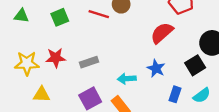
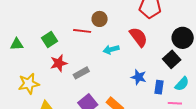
red semicircle: (162, 33) -> (138, 37), turned 105
red star: (56, 58) -> (59, 63), moved
blue star: (156, 68) -> (139, 77), moved
cyan arrow: (127, 79) -> (111, 49), moved

